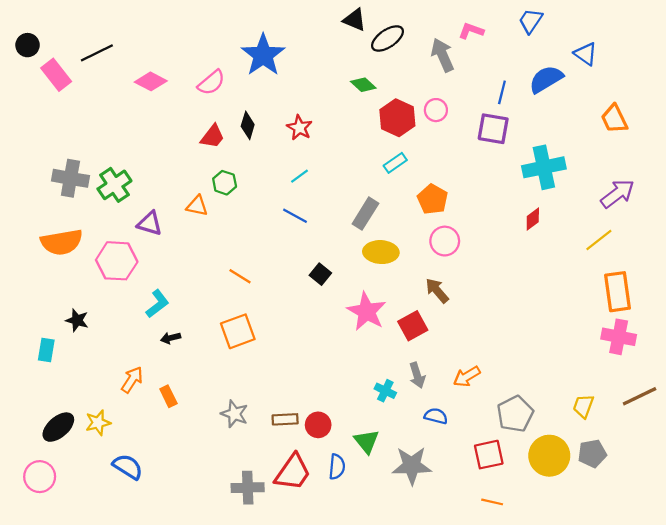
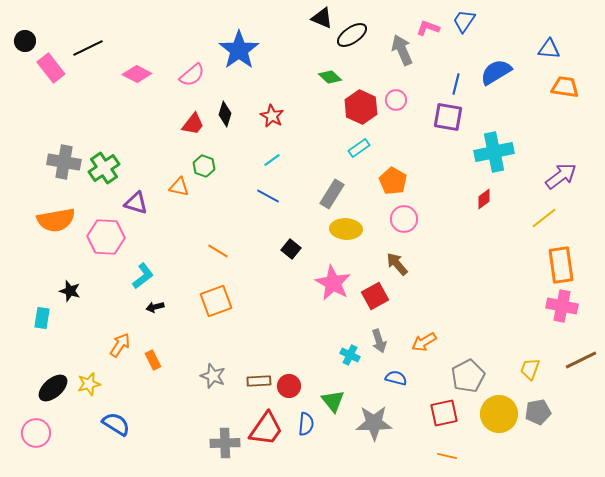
blue trapezoid: (531, 21) -> (464, 21), moved
blue triangle: (586, 54) -> (549, 49), moved, turned -30
orange trapezoid: (614, 119) -> (565, 87), moved, turned 124

